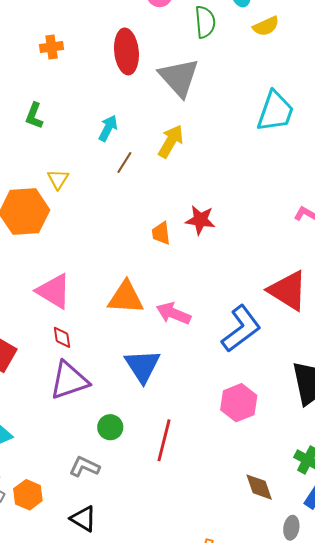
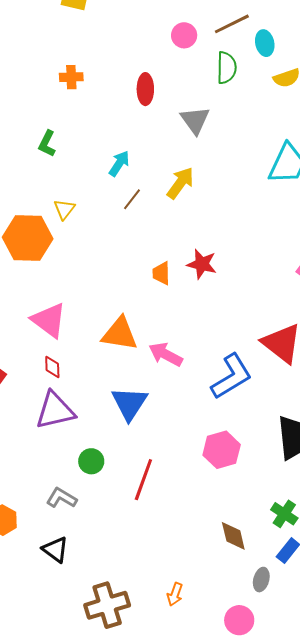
red ellipse: (126, 51) -> (145, 89), size x0.7
gray triangle: (179, 77) -> (195, 120), size x0.7

